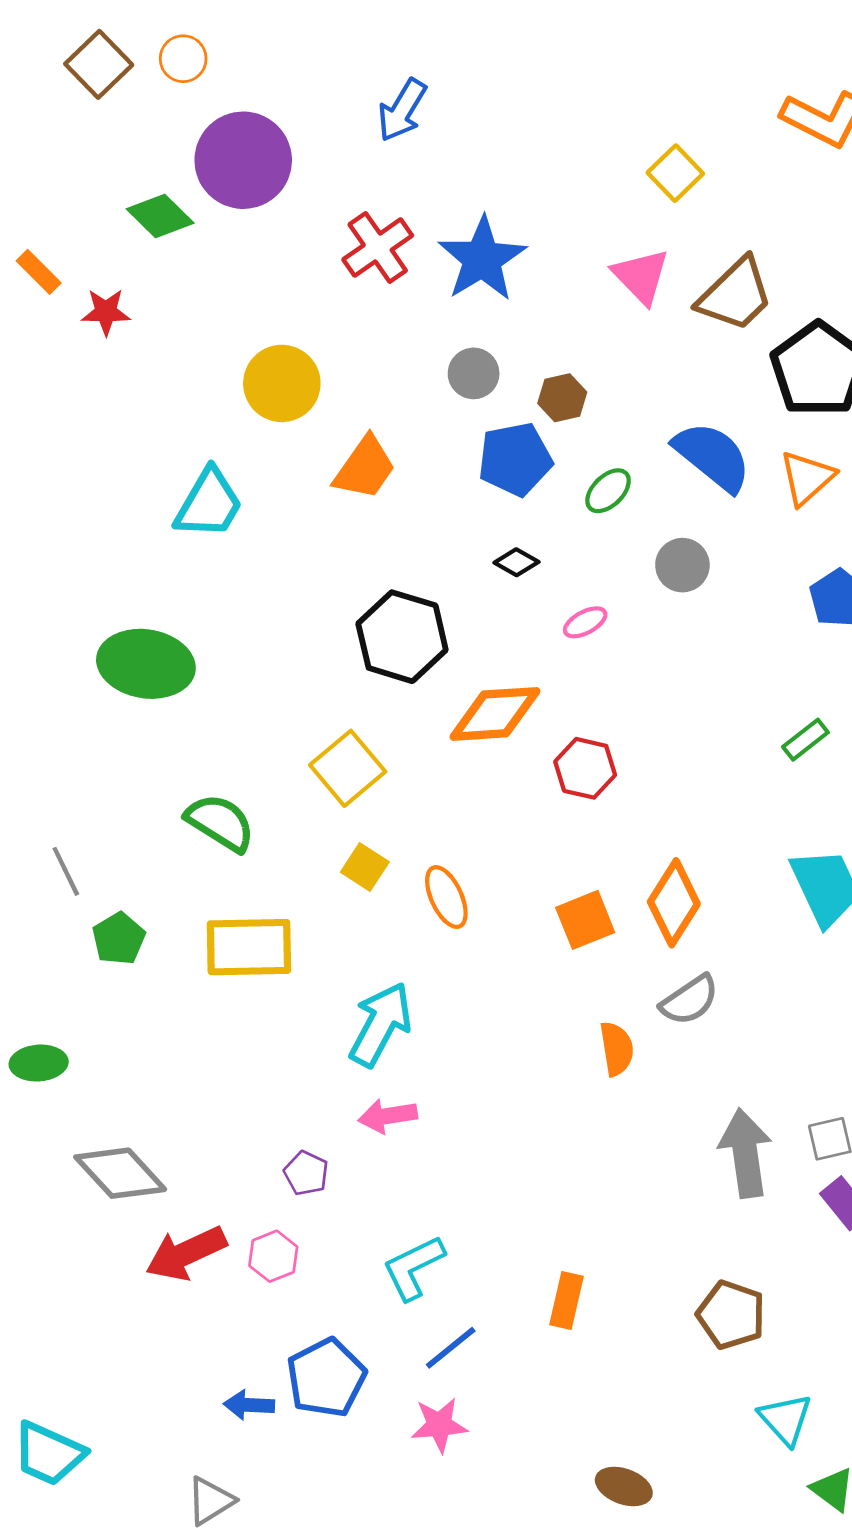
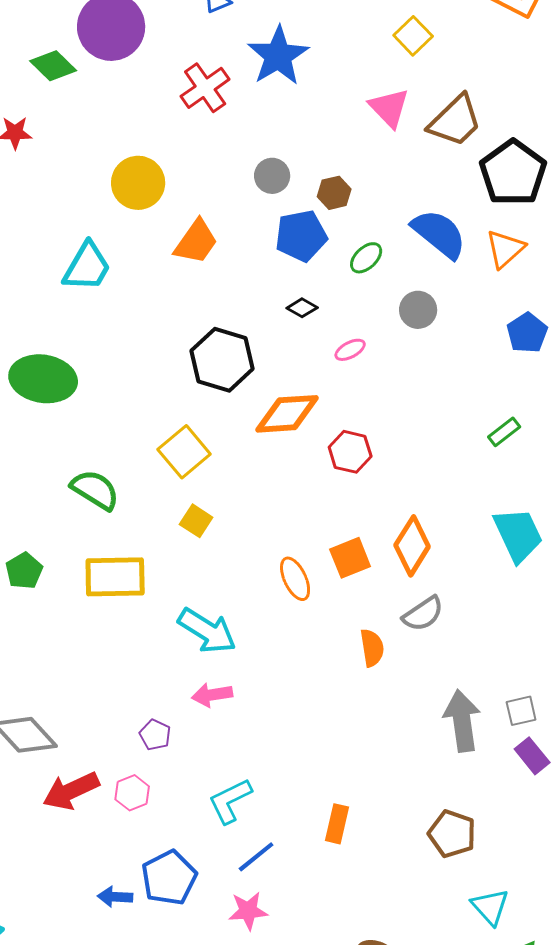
blue star: (482, 259) -> (278, 56), moved
orange ellipse: (446, 897) -> (295, 579), moved
cyan arrow: (381, 1024) -> (207, 631), turned 94

